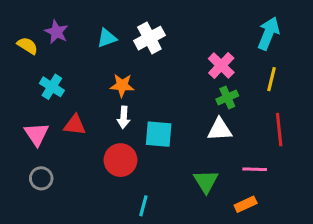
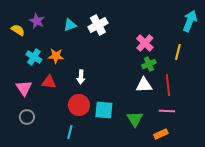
cyan arrow: (268, 33) -> (190, 21), moved
orange star: (122, 85) -> (56, 56), moved
red line: (279, 130) -> (168, 85), moved
cyan square: (159, 134) -> (104, 110), moved
cyan line: (143, 206) -> (70, 132), moved

